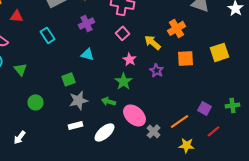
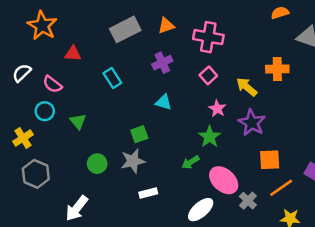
orange cross: (176, 28) -> (277, 69), turned 30
orange square: (186, 58) -> (270, 160), moved
purple star: (156, 70) -> (252, 123), size x1.5
gray star: (78, 100) -> (133, 161), moved
green arrow: (108, 101) -> (190, 162), turned -48
white ellipse: (104, 132) -> (201, 210), moved
white arrow: (20, 137) -> (77, 208), size x1.5

